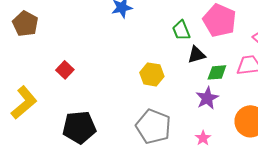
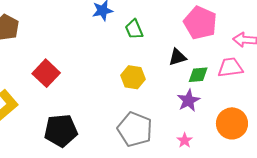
green trapezoid: (181, 30) -> (134, 29), moved
red square: (65, 70) -> (46, 73), size x1.5

